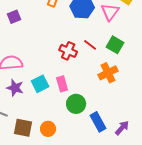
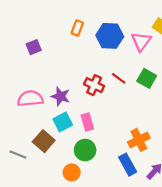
orange cross: (108, 73) -> (139, 140), moved
purple star: (15, 88) -> (60, 96), moved
green circle: (76, 104) -> (85, 150), moved
brown square: (23, 128) -> (44, 141), moved, turned 30

